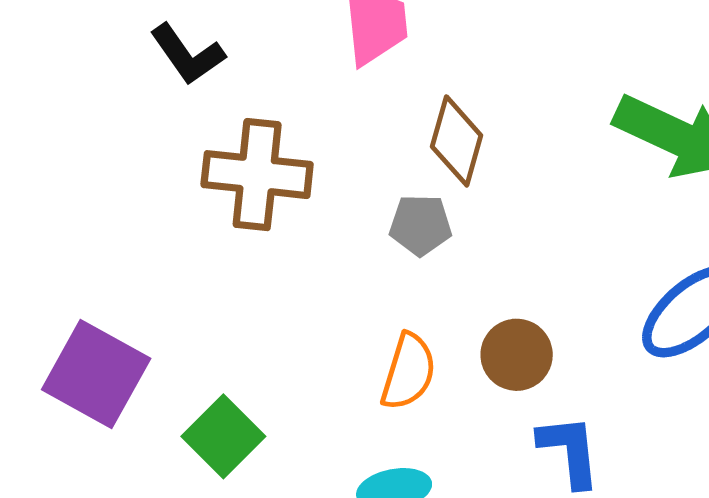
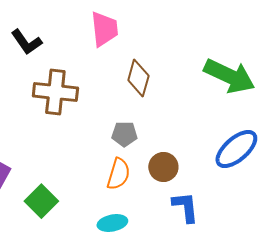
gray pentagon: (420, 225) -> (124, 134), moved

